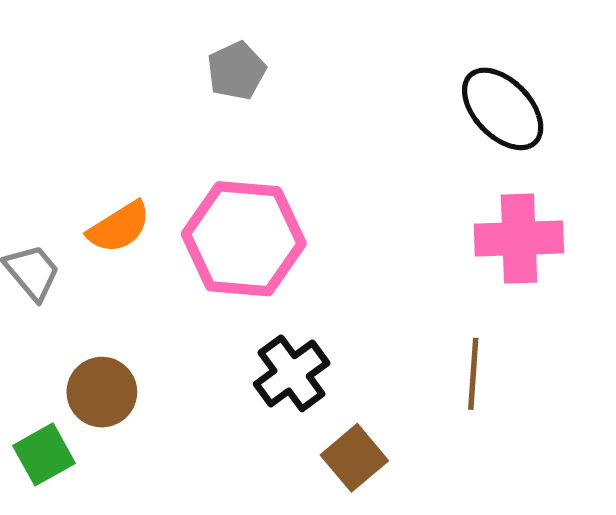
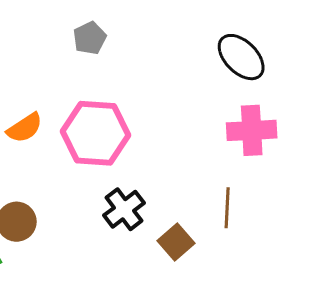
brown square: (354, 458) -> (176, 242), moved

